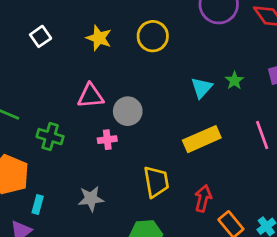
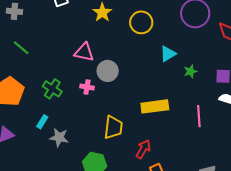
cyan triangle: (202, 88) -> (168, 54), moved
green cross: (50, 137) -> (52, 89), moved
gray star: (91, 199) -> (59, 137), moved
cyan rectangle: (38, 204) -> (42, 122), moved

